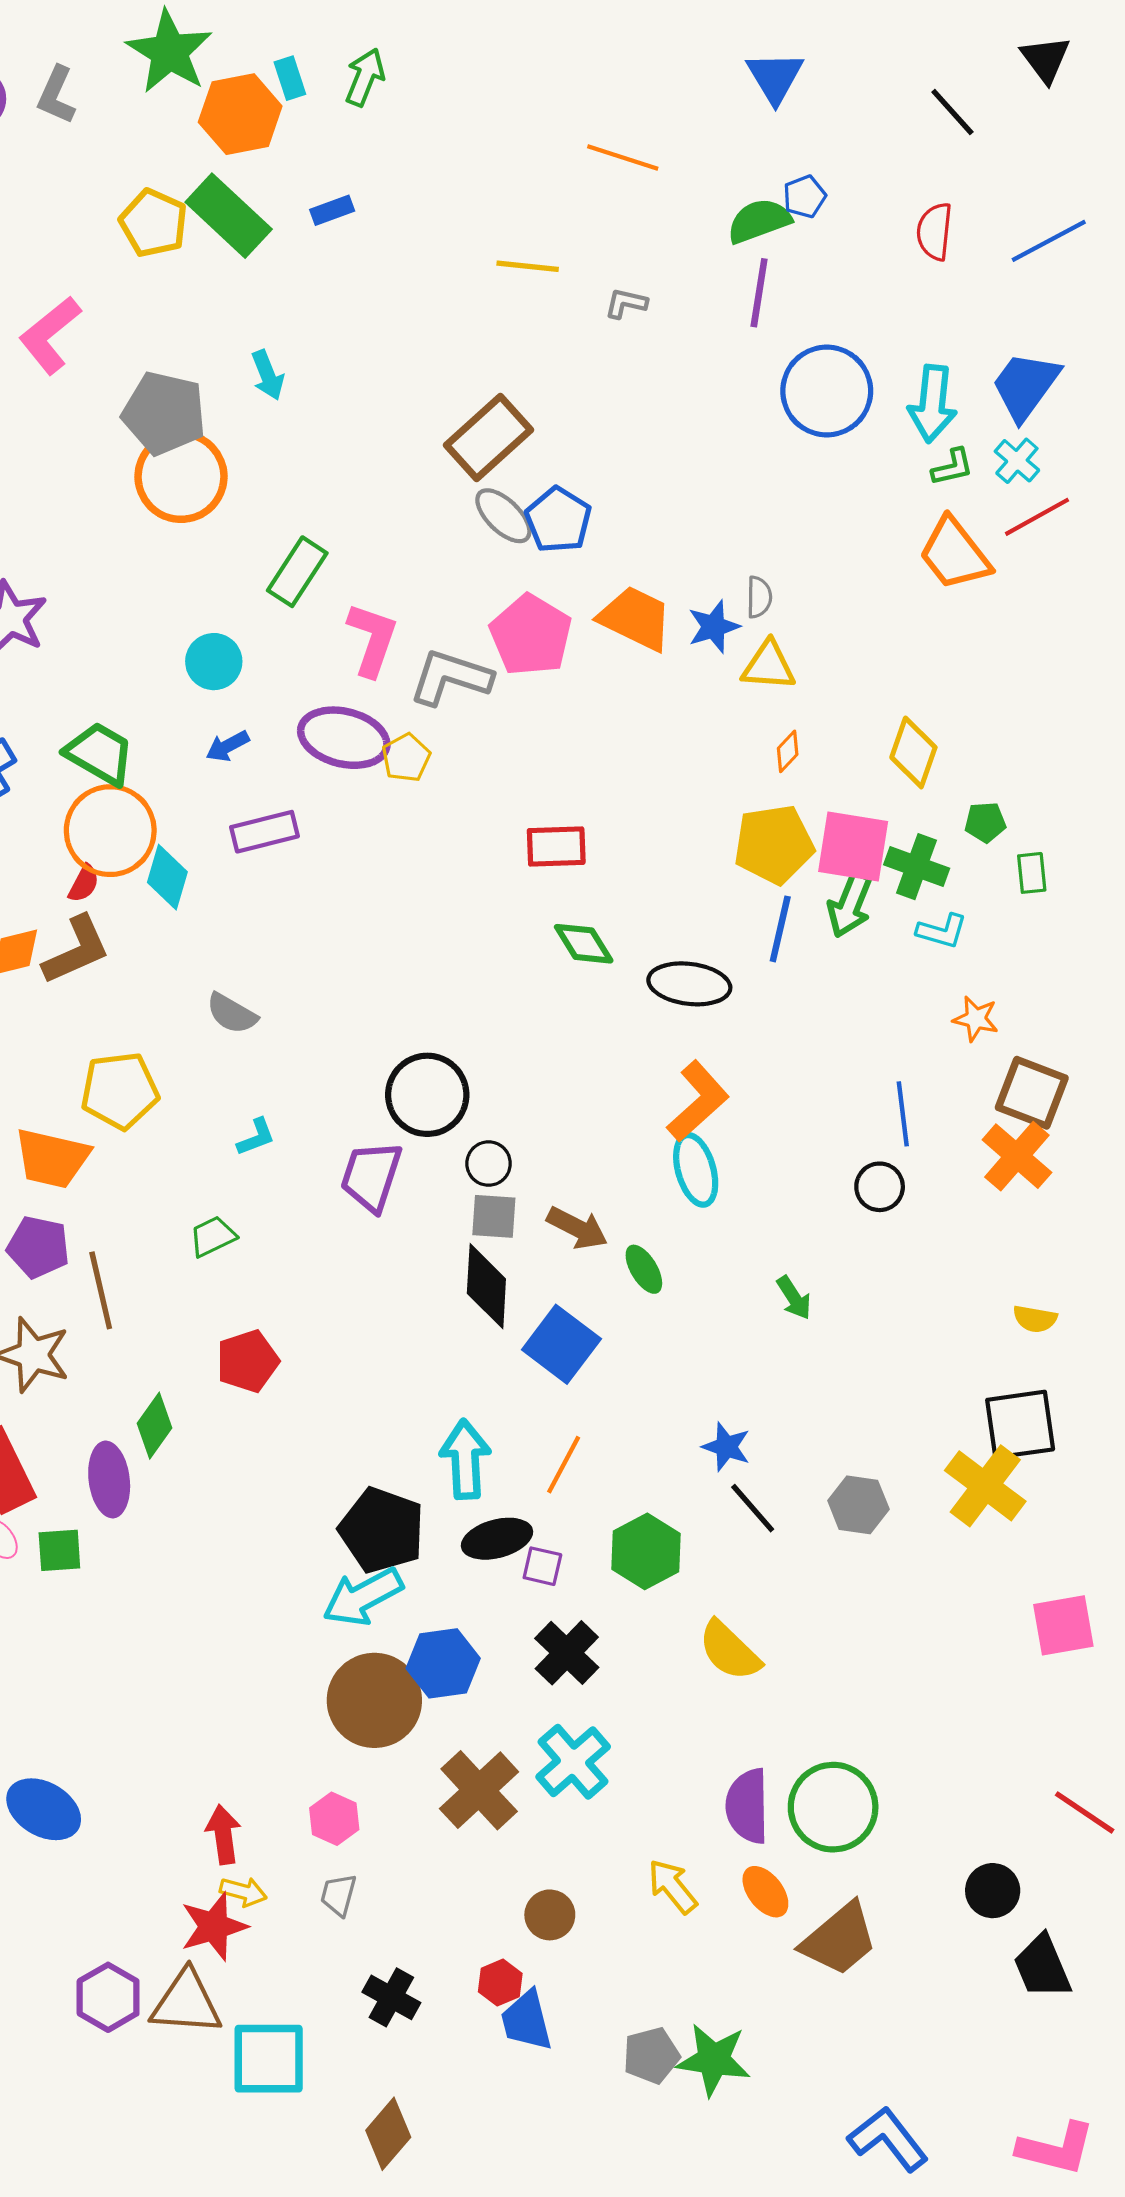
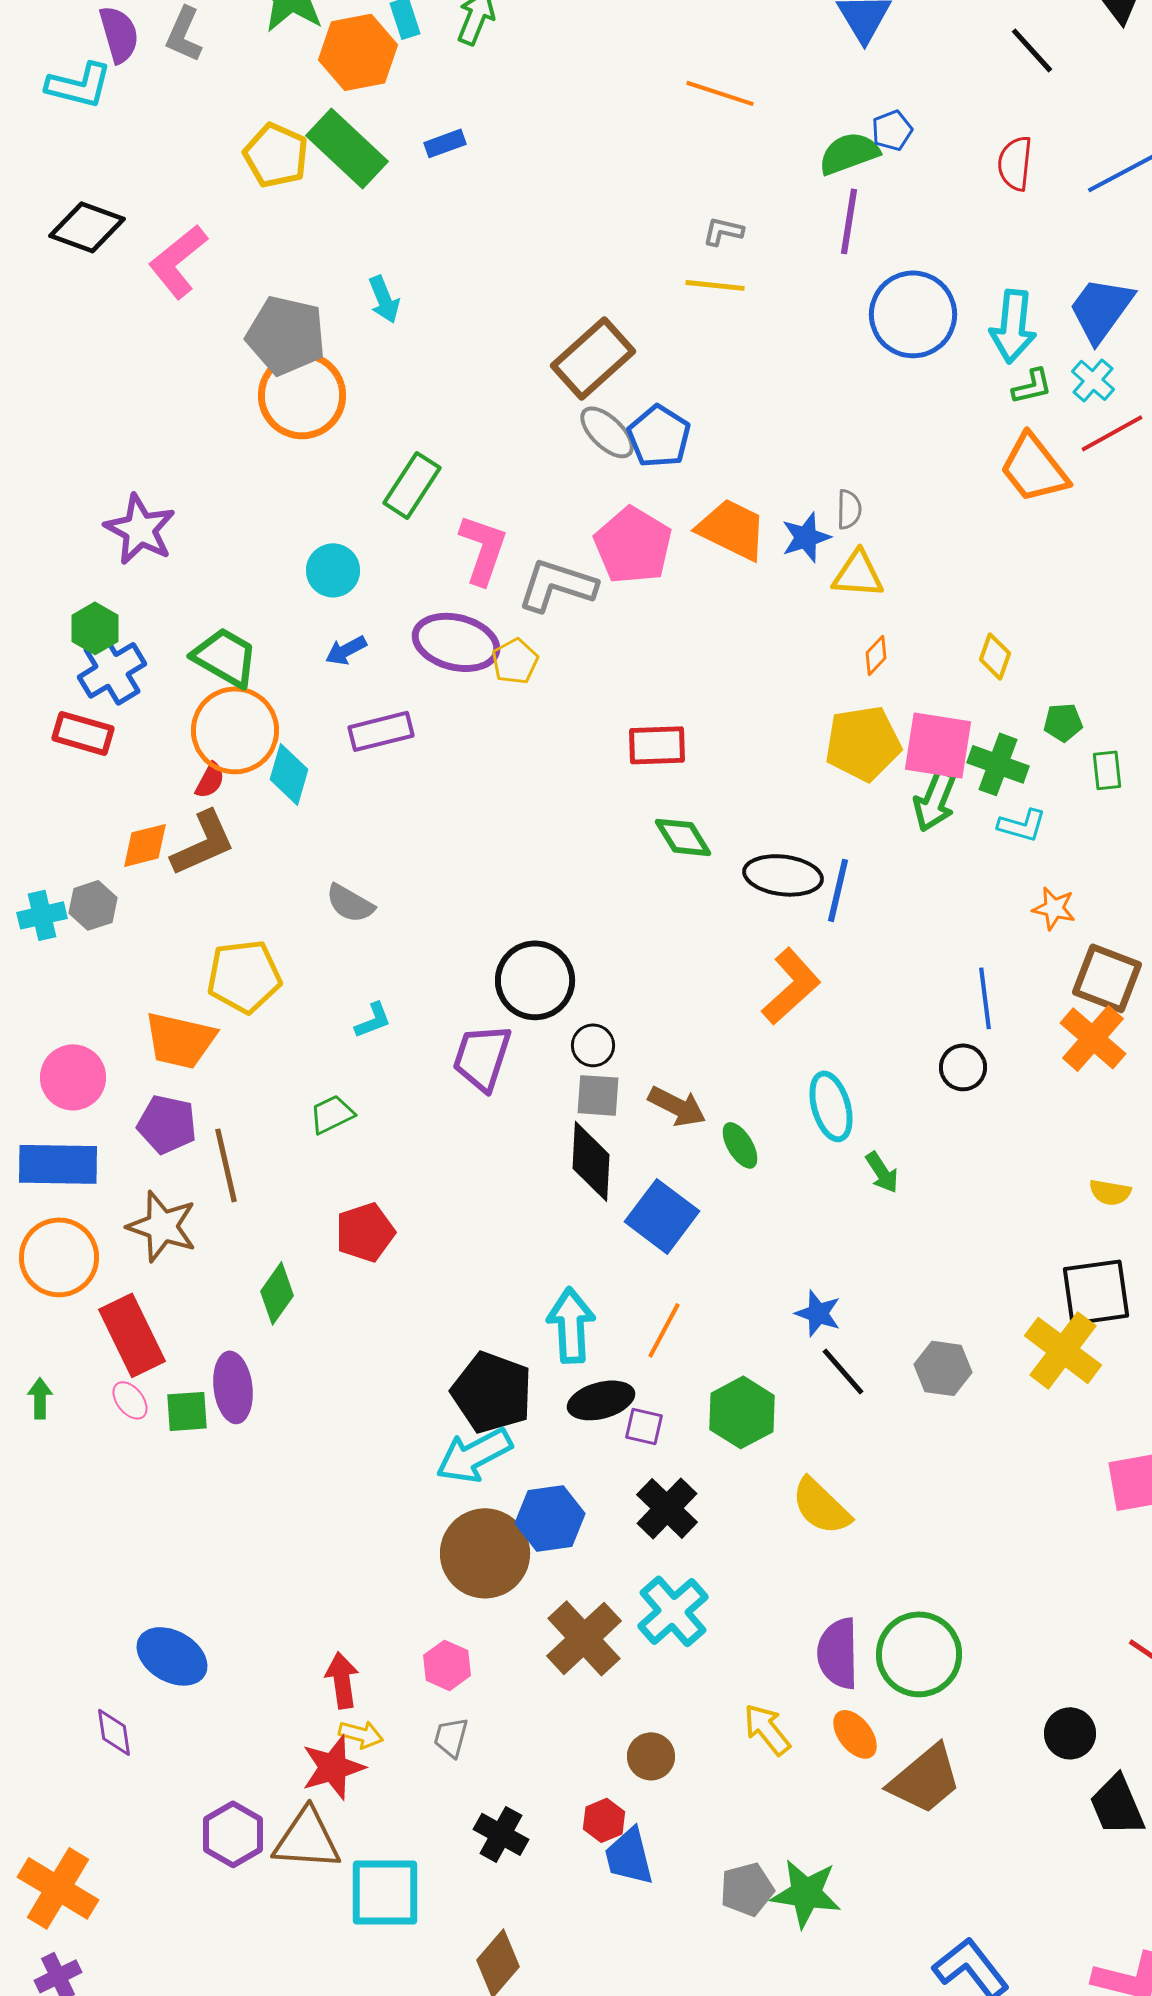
yellow line: (528, 266) -> (715, 285), moved
yellow diamond: (913, 752) -> (995, 656), size x0.7
blue line: (780, 929) -> (838, 890), moved
cyan ellipse: (696, 1170) -> (831, 1106), moved
purple ellipse: (109, 1480) -> (233, 1387), moved

